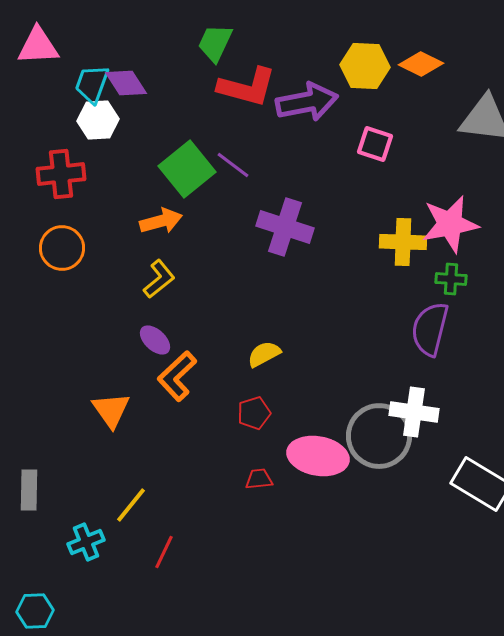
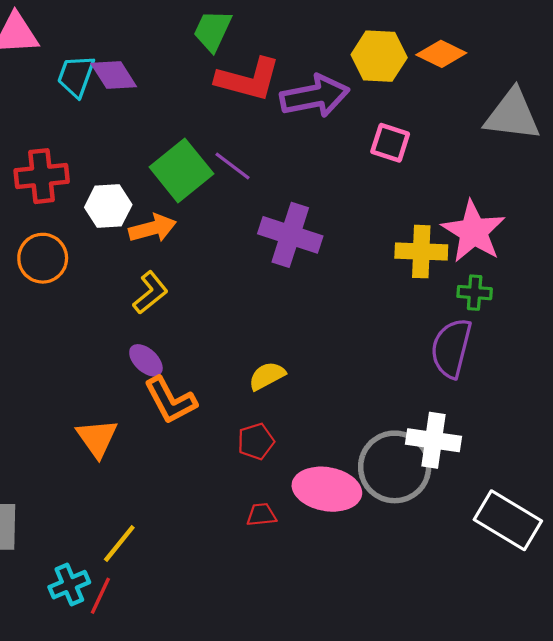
white hexagon: (98, 120) -> (108, 206), moved
pink star: (450, 224) -> (473, 232), turned -30
orange L-shape: (177, 376) -> (170, 400), turned -75
red line: (164, 552) -> (100, 596), moved

